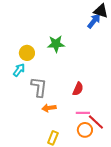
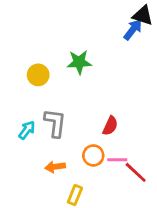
cyan arrow: (19, 70) -> (27, 130), moved
orange arrow: (49, 108) -> (55, 167), moved
orange circle: (85, 130) -> (93, 155), moved

